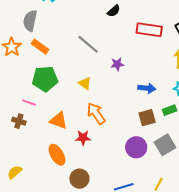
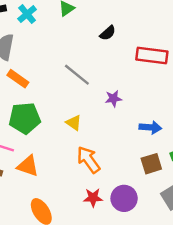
orange triangle: (58, 120) -> (28, 166), moved
red star: (83, 138) -> (93, 198), moved
purple circle: (136, 147) -> (124, 198), moved

